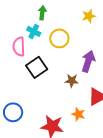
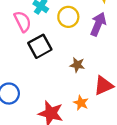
pink semicircle: (19, 47) -> (23, 21), turned 150
purple arrow: (88, 61) -> (98, 24), moved

